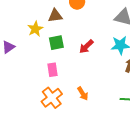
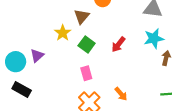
brown triangle: (55, 16) -> (82, 16), turned -35
green square: (56, 43) -> (87, 44), turned -35

